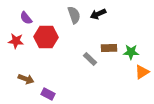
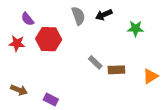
brown rectangle: (109, 48) -> (116, 70), moved
green star: (131, 52) -> (135, 29), moved
brown arrow: (26, 79) -> (19, 90), moved

